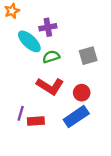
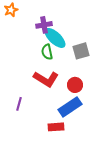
cyan ellipse: (29, 41) -> (55, 38), moved
green semicircle: (51, 57) -> (47, 52), turned -84
red rectangle: (36, 121) -> (56, 127), moved

